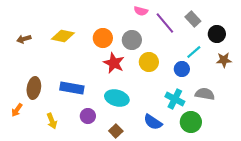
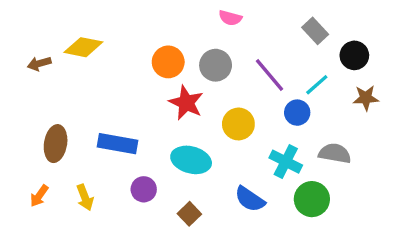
purple line: (165, 23) -> (269, 75), moved
yellow diamond: (63, 36) -> (83, 47), moved
yellow circle: (149, 62) -> (238, 124), moved
orange arrow: (17, 110) -> (39, 196), moved

